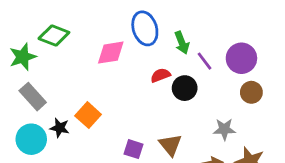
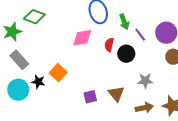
pink diamond: (111, 53) -> (82, 38), moved
red semicircle: (160, 75) -> (109, 45), turned -56
gray star: (224, 129) -> (145, 81), moved
purple square: (133, 149) -> (90, 97), turned -32

